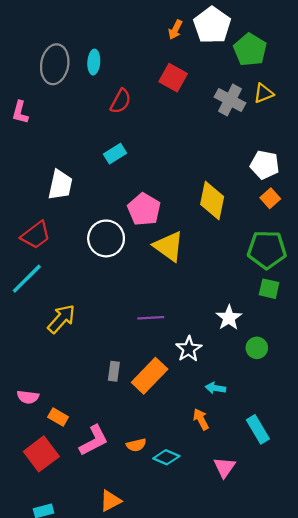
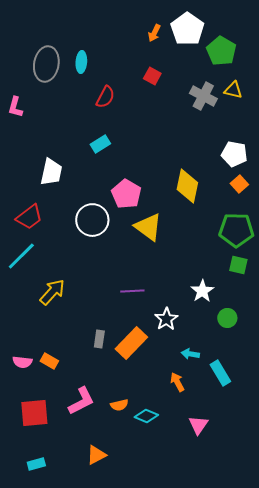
red square: (173, 78) -> (152, 76), size x0.7
yellow triangle: (263, 93) -> (233, 90), turned 36
orange rectangle: (58, 417) -> (49, 361), moved
cyan rectangle: (258, 429) -> (220, 373), moved
red square: (41, 454) -> (34, 413), turned 32

